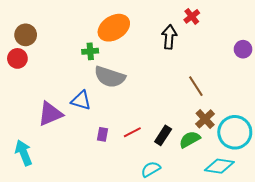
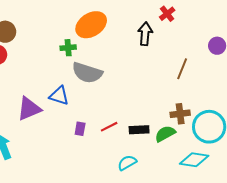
brown line: (196, 86) -> (182, 69), moved, turned 55
brown cross: (205, 119) -> (180, 114), turned 36
black rectangle: (163, 135) -> (139, 130), turned 54

